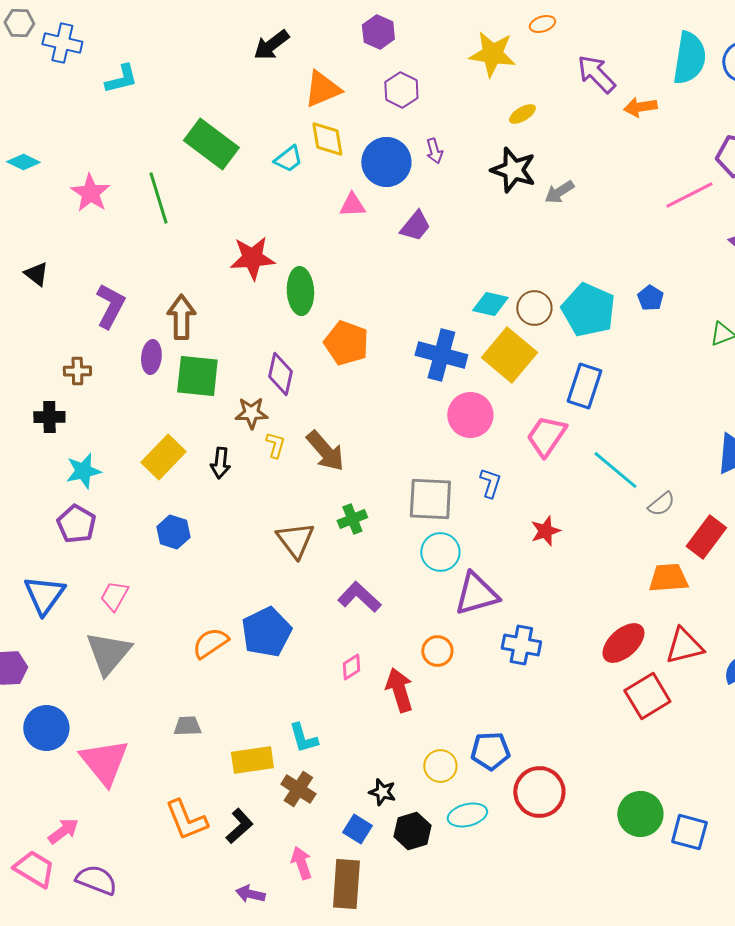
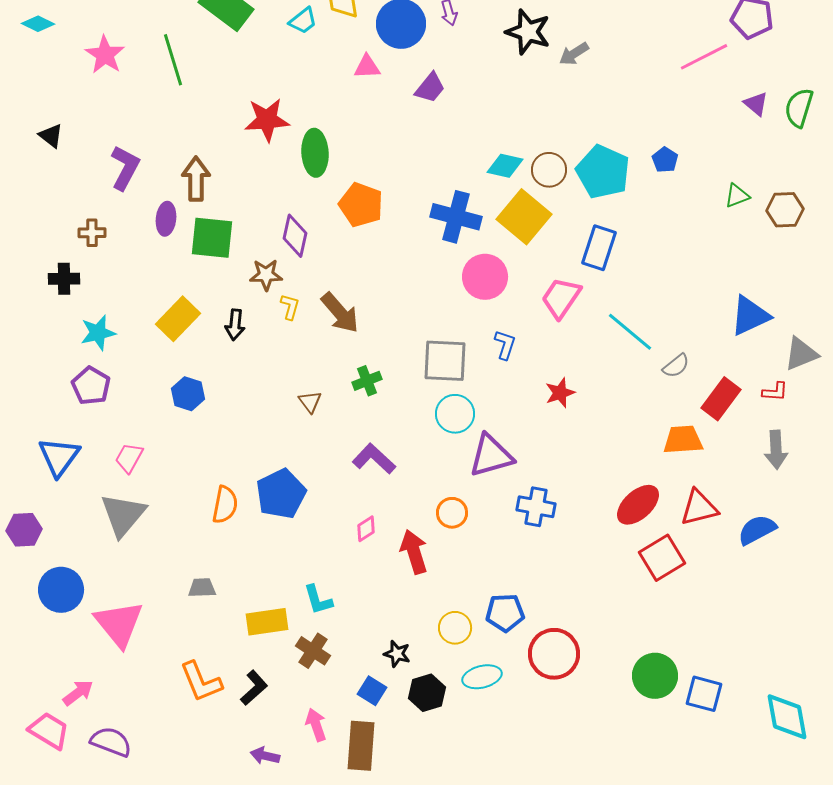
brown triangle: (295, 540) -> (310, 402), size x0.6
orange semicircle: (210, 643) -> (225, 505), turned 135

